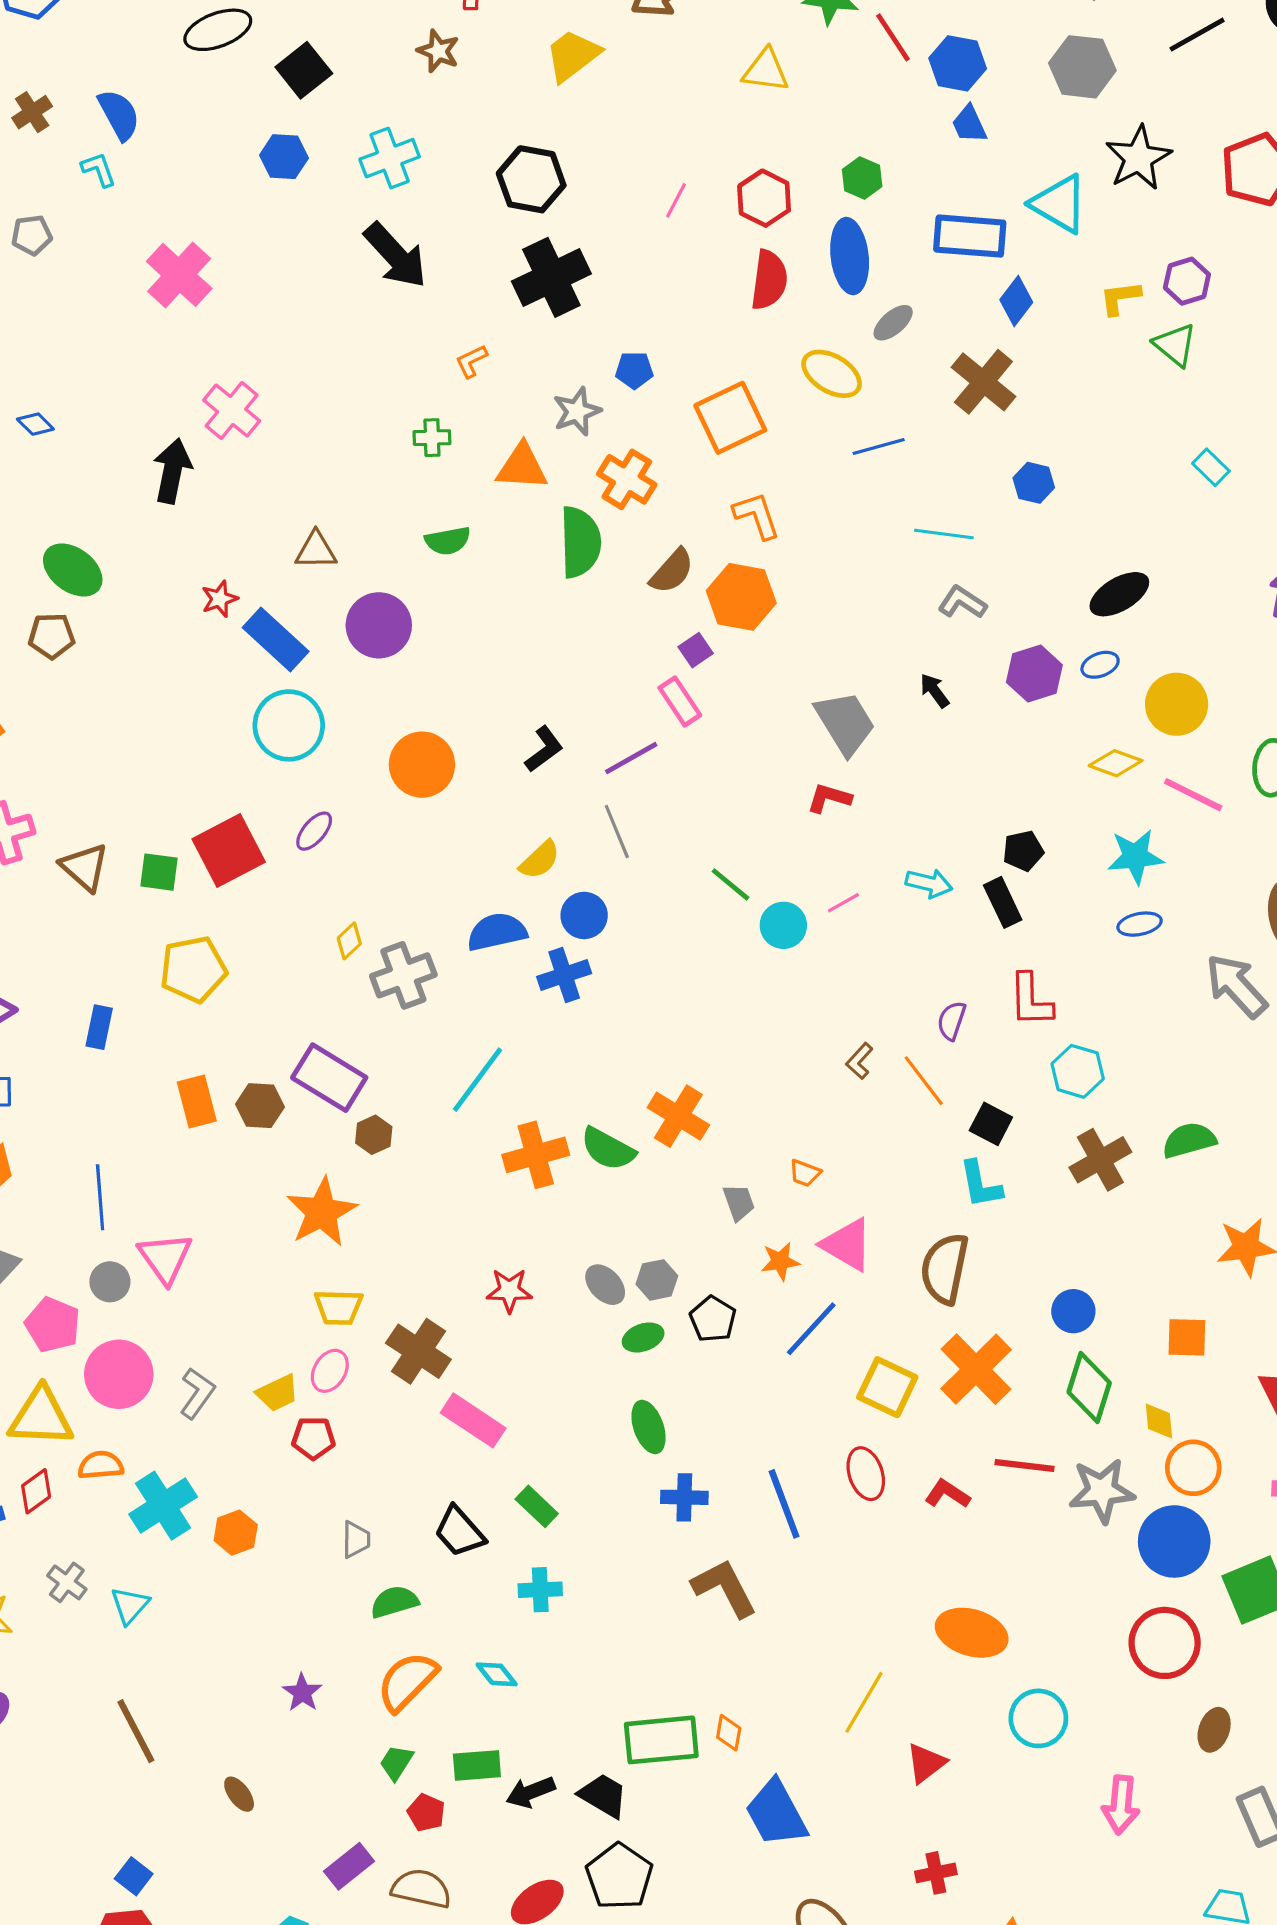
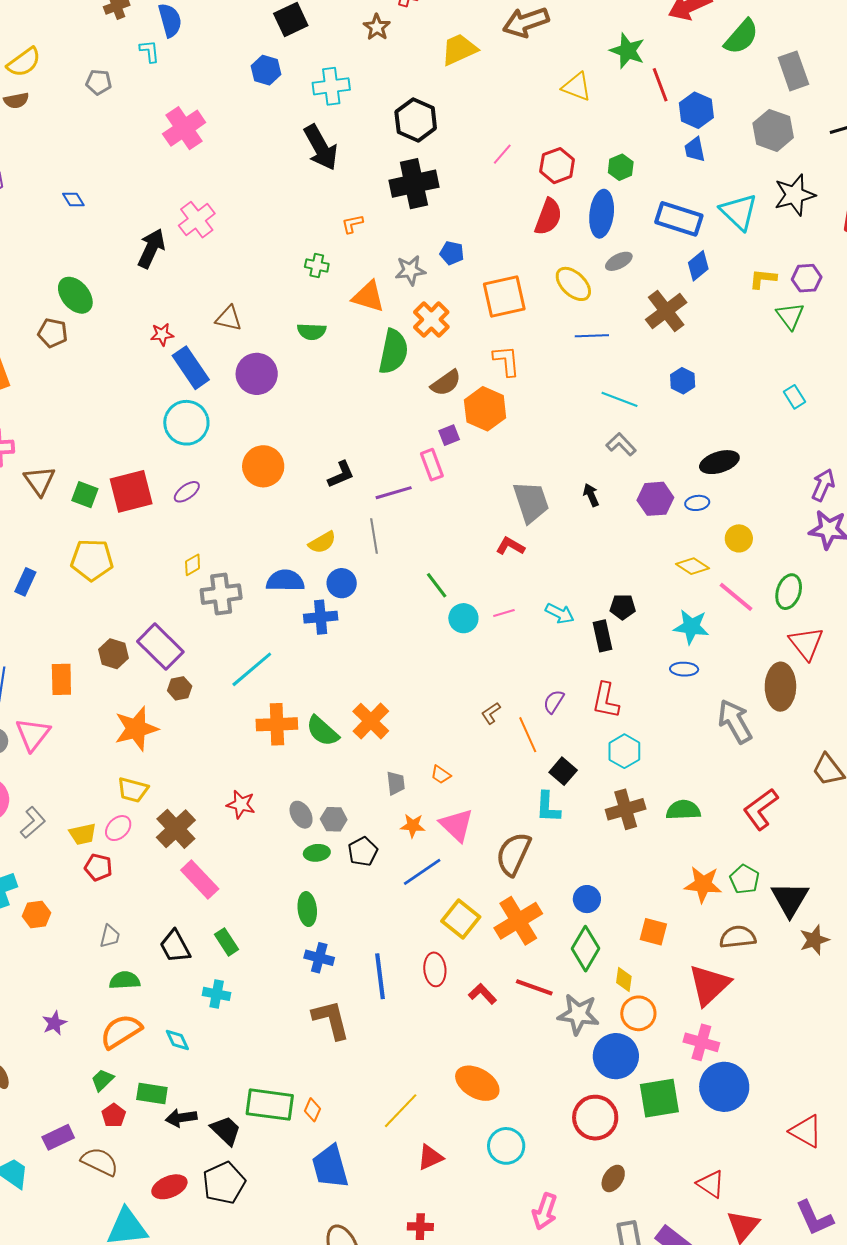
yellow circle: (1177, 704) -> (739, 538), size x0.7
orange rectangle: (197, 1102) -> (61, 679), moved

